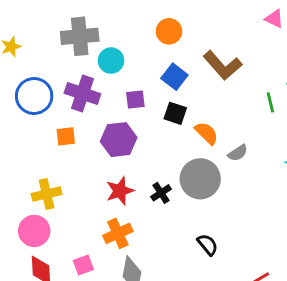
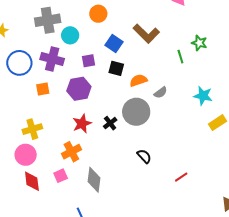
orange circle: (169, 31) -> (98, 14), moved
orange semicircle: (207, 133) -> (138, 80), turned -60
orange cross: (118, 233) -> (71, 152), moved

